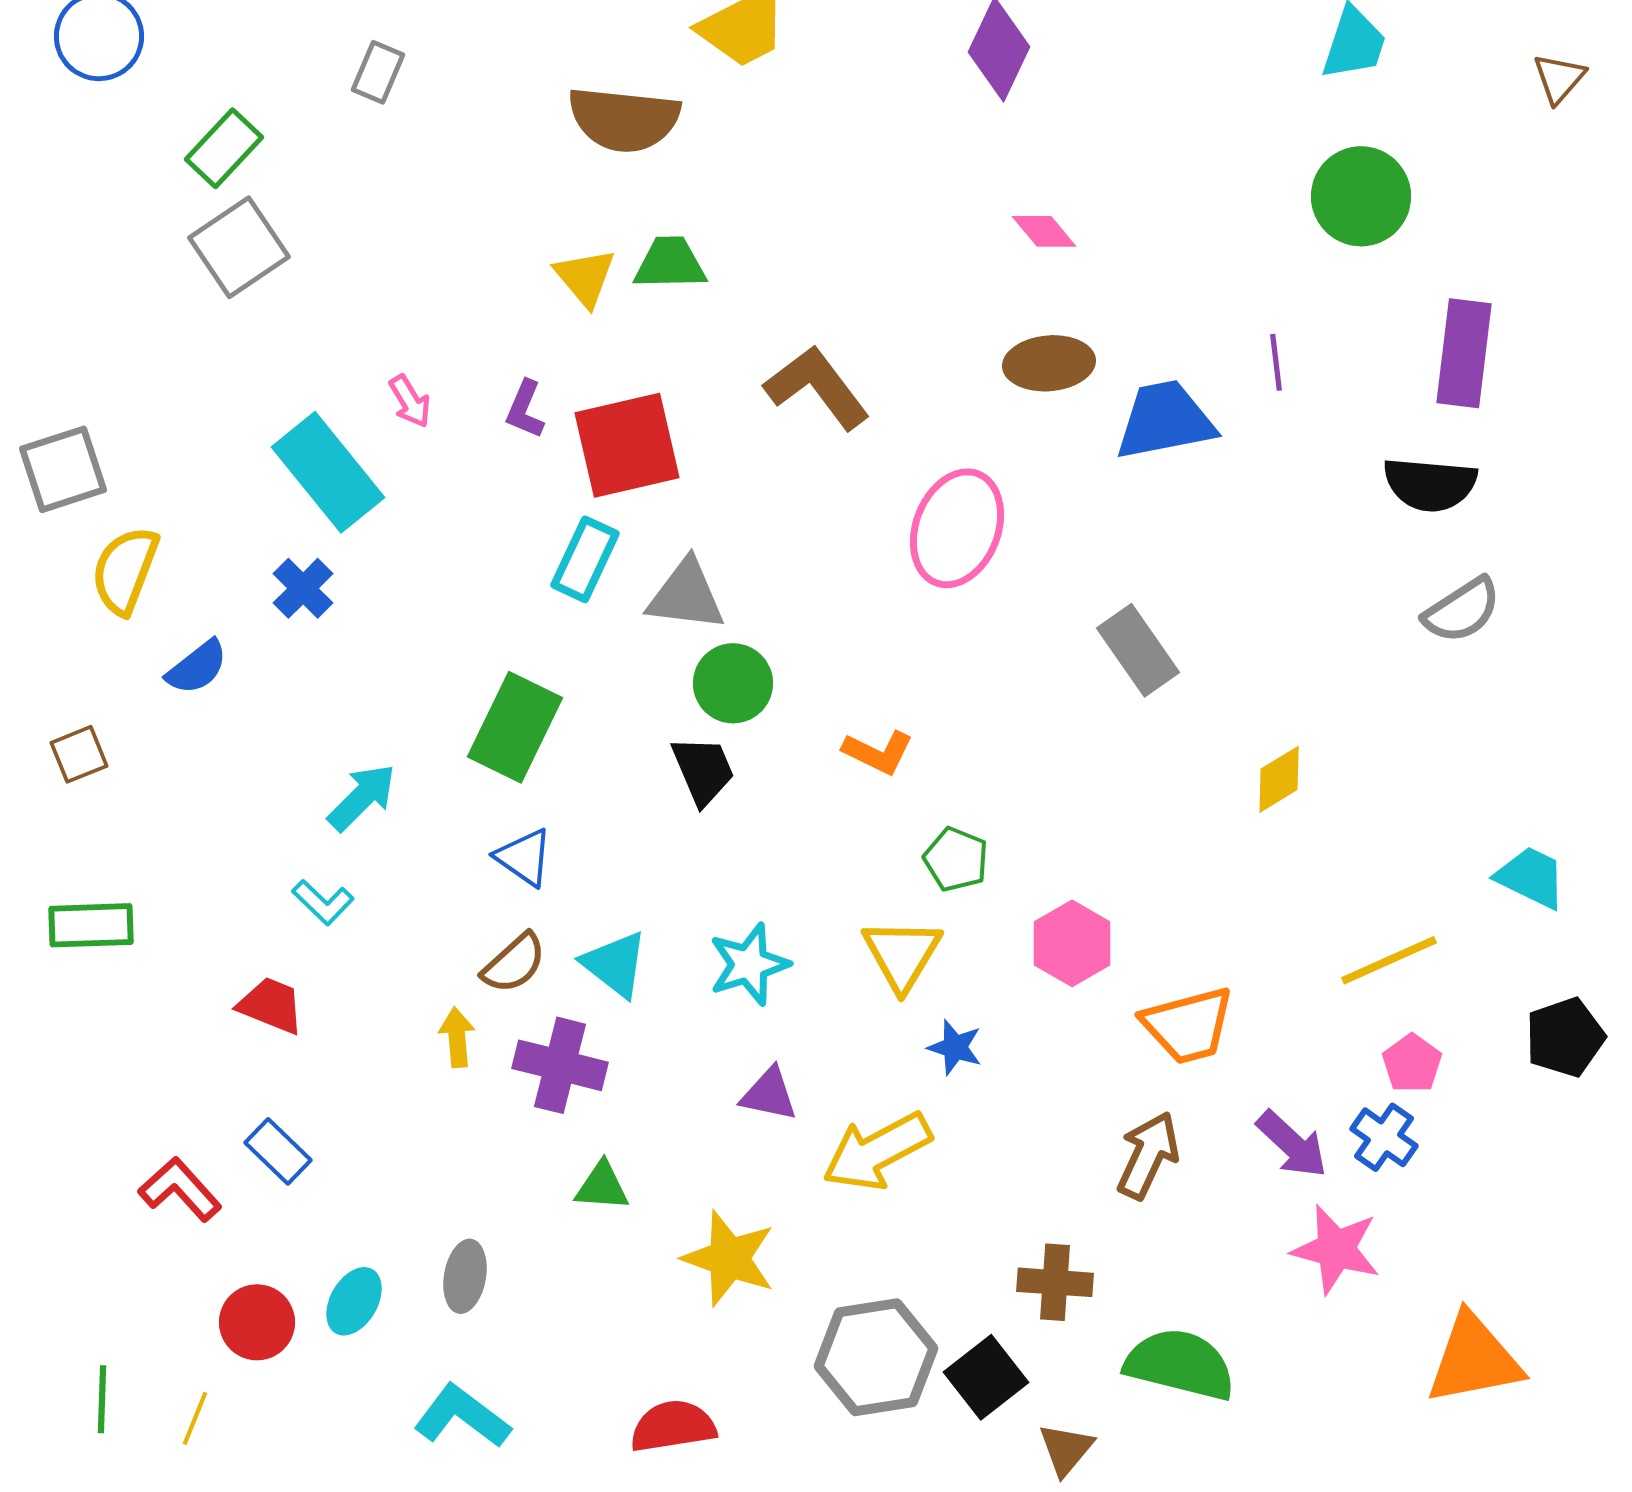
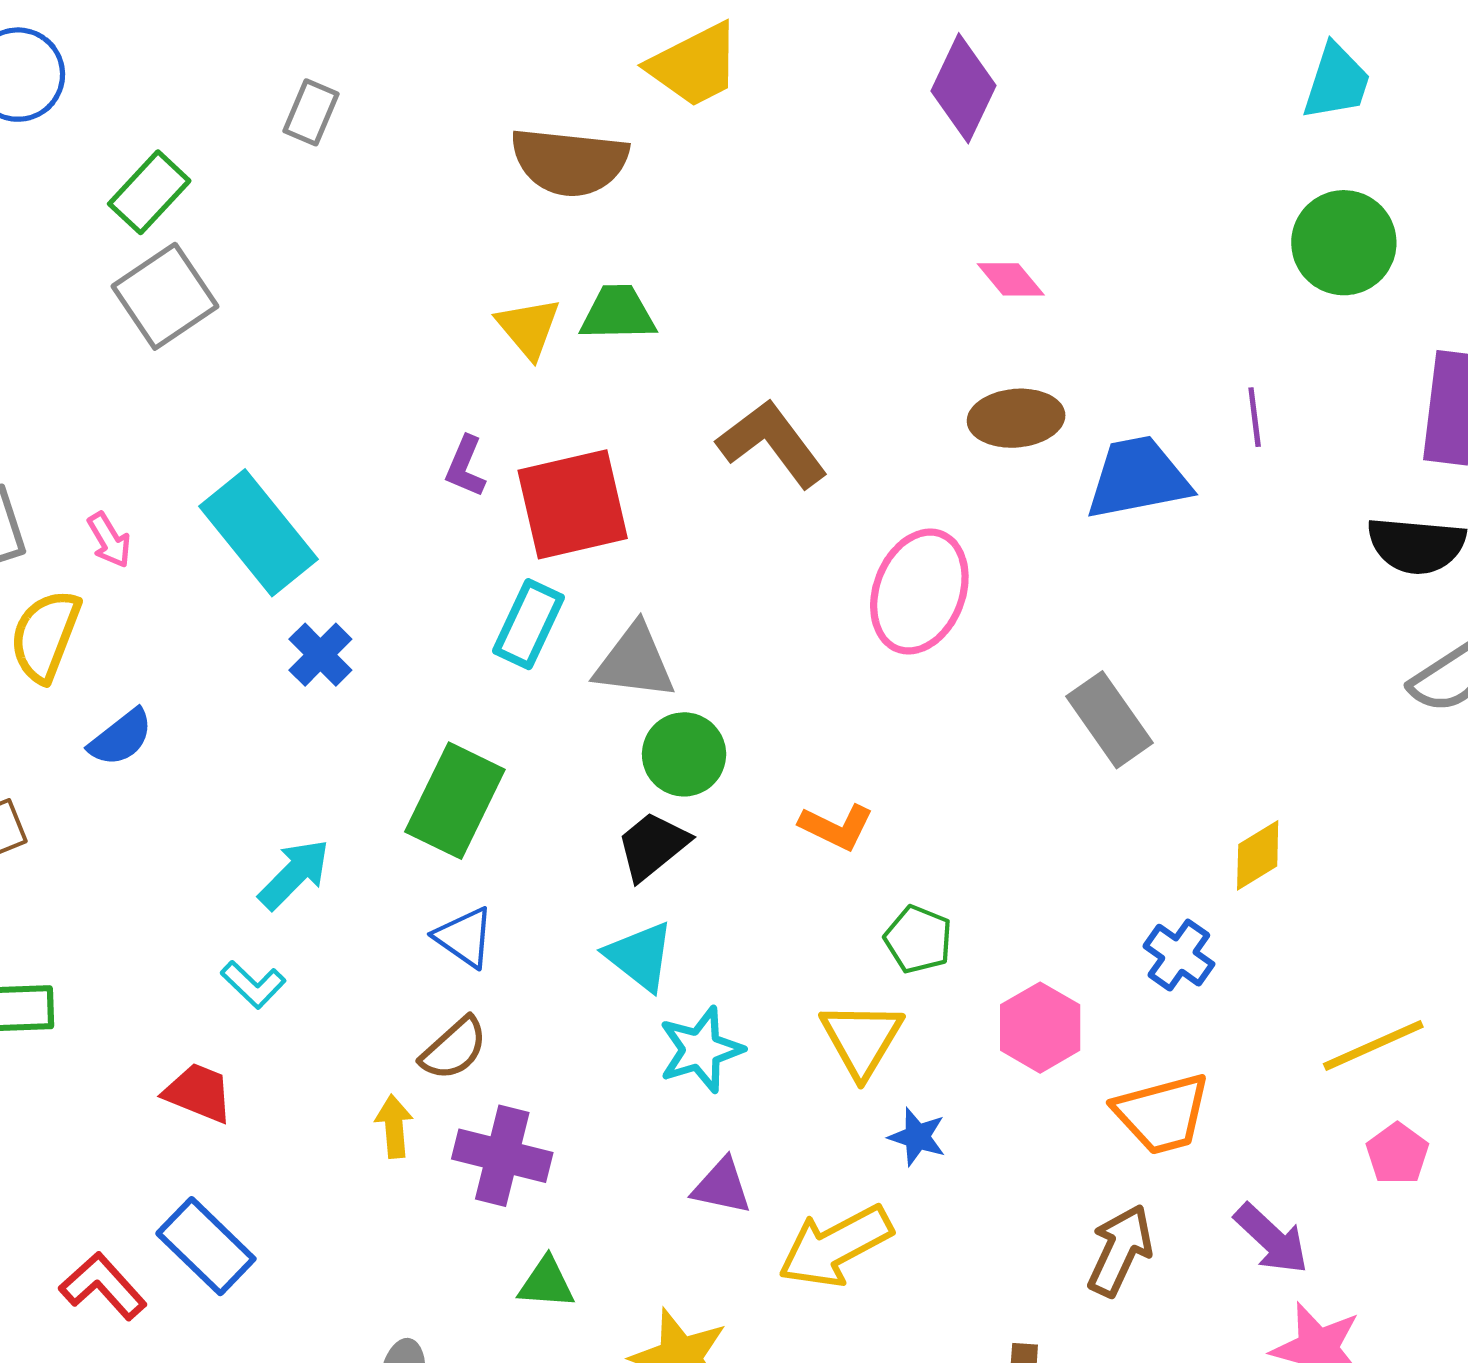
pink arrow: (410, 401) -> (109, 540), moved
blue cross: (303, 588) -> (320, 655), moved
black trapezoid: (703, 770) -> (652, 846), turned -106
cyan triangle: (615, 964) -> (640, 956), moved
blue cross: (1384, 1137) -> (1179, 955), moved
blue rectangle: (278, 1151) -> (206, 1246), size x1.4

